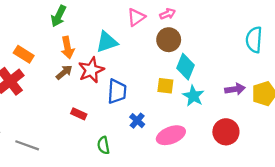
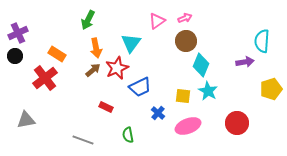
cyan triangle: (107, 42) -> (131, 43), turned -35
yellow square: (165, 86) -> (183, 96), moved
purple arrow: (235, 89) -> (245, 62), moved
blue trapezoid: (117, 91) -> (140, 87), turned 60
gray line: (27, 145) -> (83, 140), moved

